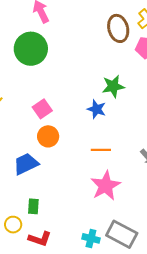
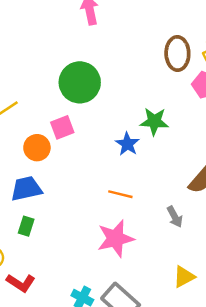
green circle: (31, 49) -> (80, 82), moved
orange circle: (48, 136) -> (37, 148), moved
green rectangle: (33, 206) -> (26, 226), moved

